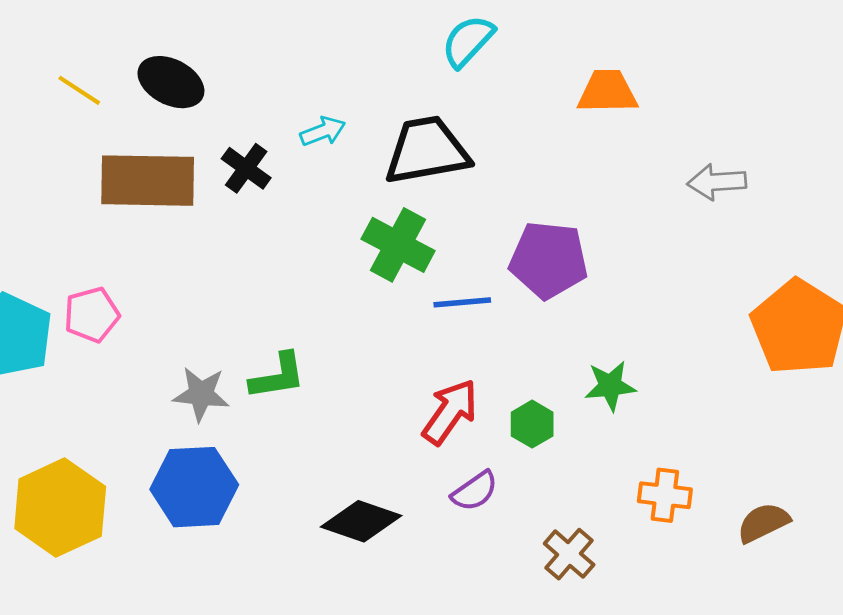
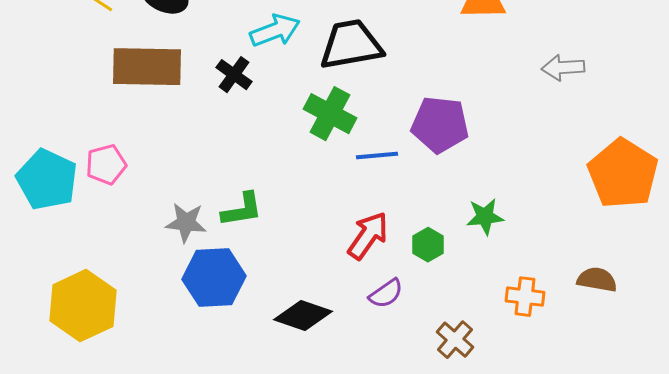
cyan arrow: (323, 131) -> (275, 31), size x1.5
black cross: (246, 168) -> (234, 75), moved
blue hexagon: (194, 487) -> (214, 278), moved
brown semicircle: (763, 523) -> (597, 280), moved, turned 36

